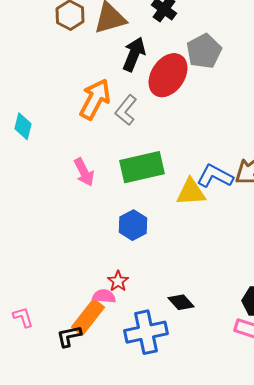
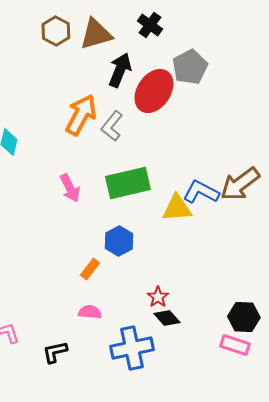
red star: (118, 281) -> (158, 297), moved
orange rectangle: (88, 317) -> (90, 269), moved, size x0.6

